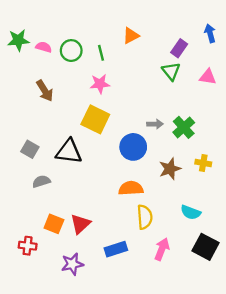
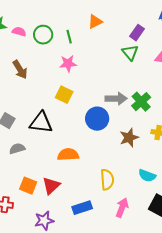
yellow square: (95, 119) -> (64, 95), size x0.7
gray arrow: (155, 124) -> (116, 99), size x1.5
orange semicircle: (131, 188) -> (68, 155), moved

